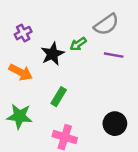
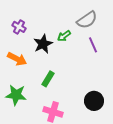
purple cross: (23, 33) -> (19, 27), turned -32
purple line: (114, 55) -> (93, 45), turned 56

